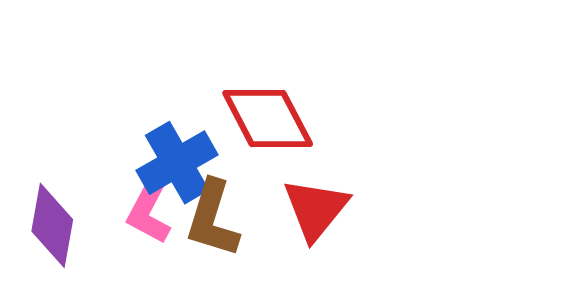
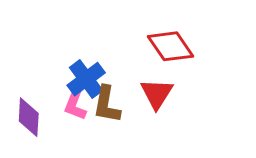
red diamond: (268, 119) -> (170, 46), moved

